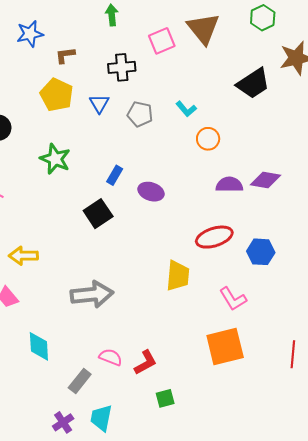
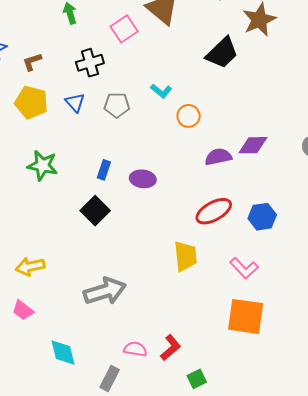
orange square: (225, 347) -> (246, 316), turned 33

